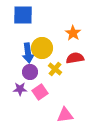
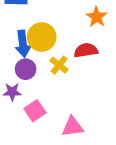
orange star: (73, 33) -> (97, 17), moved
pink square: (40, 92) -> (35, 111), moved

